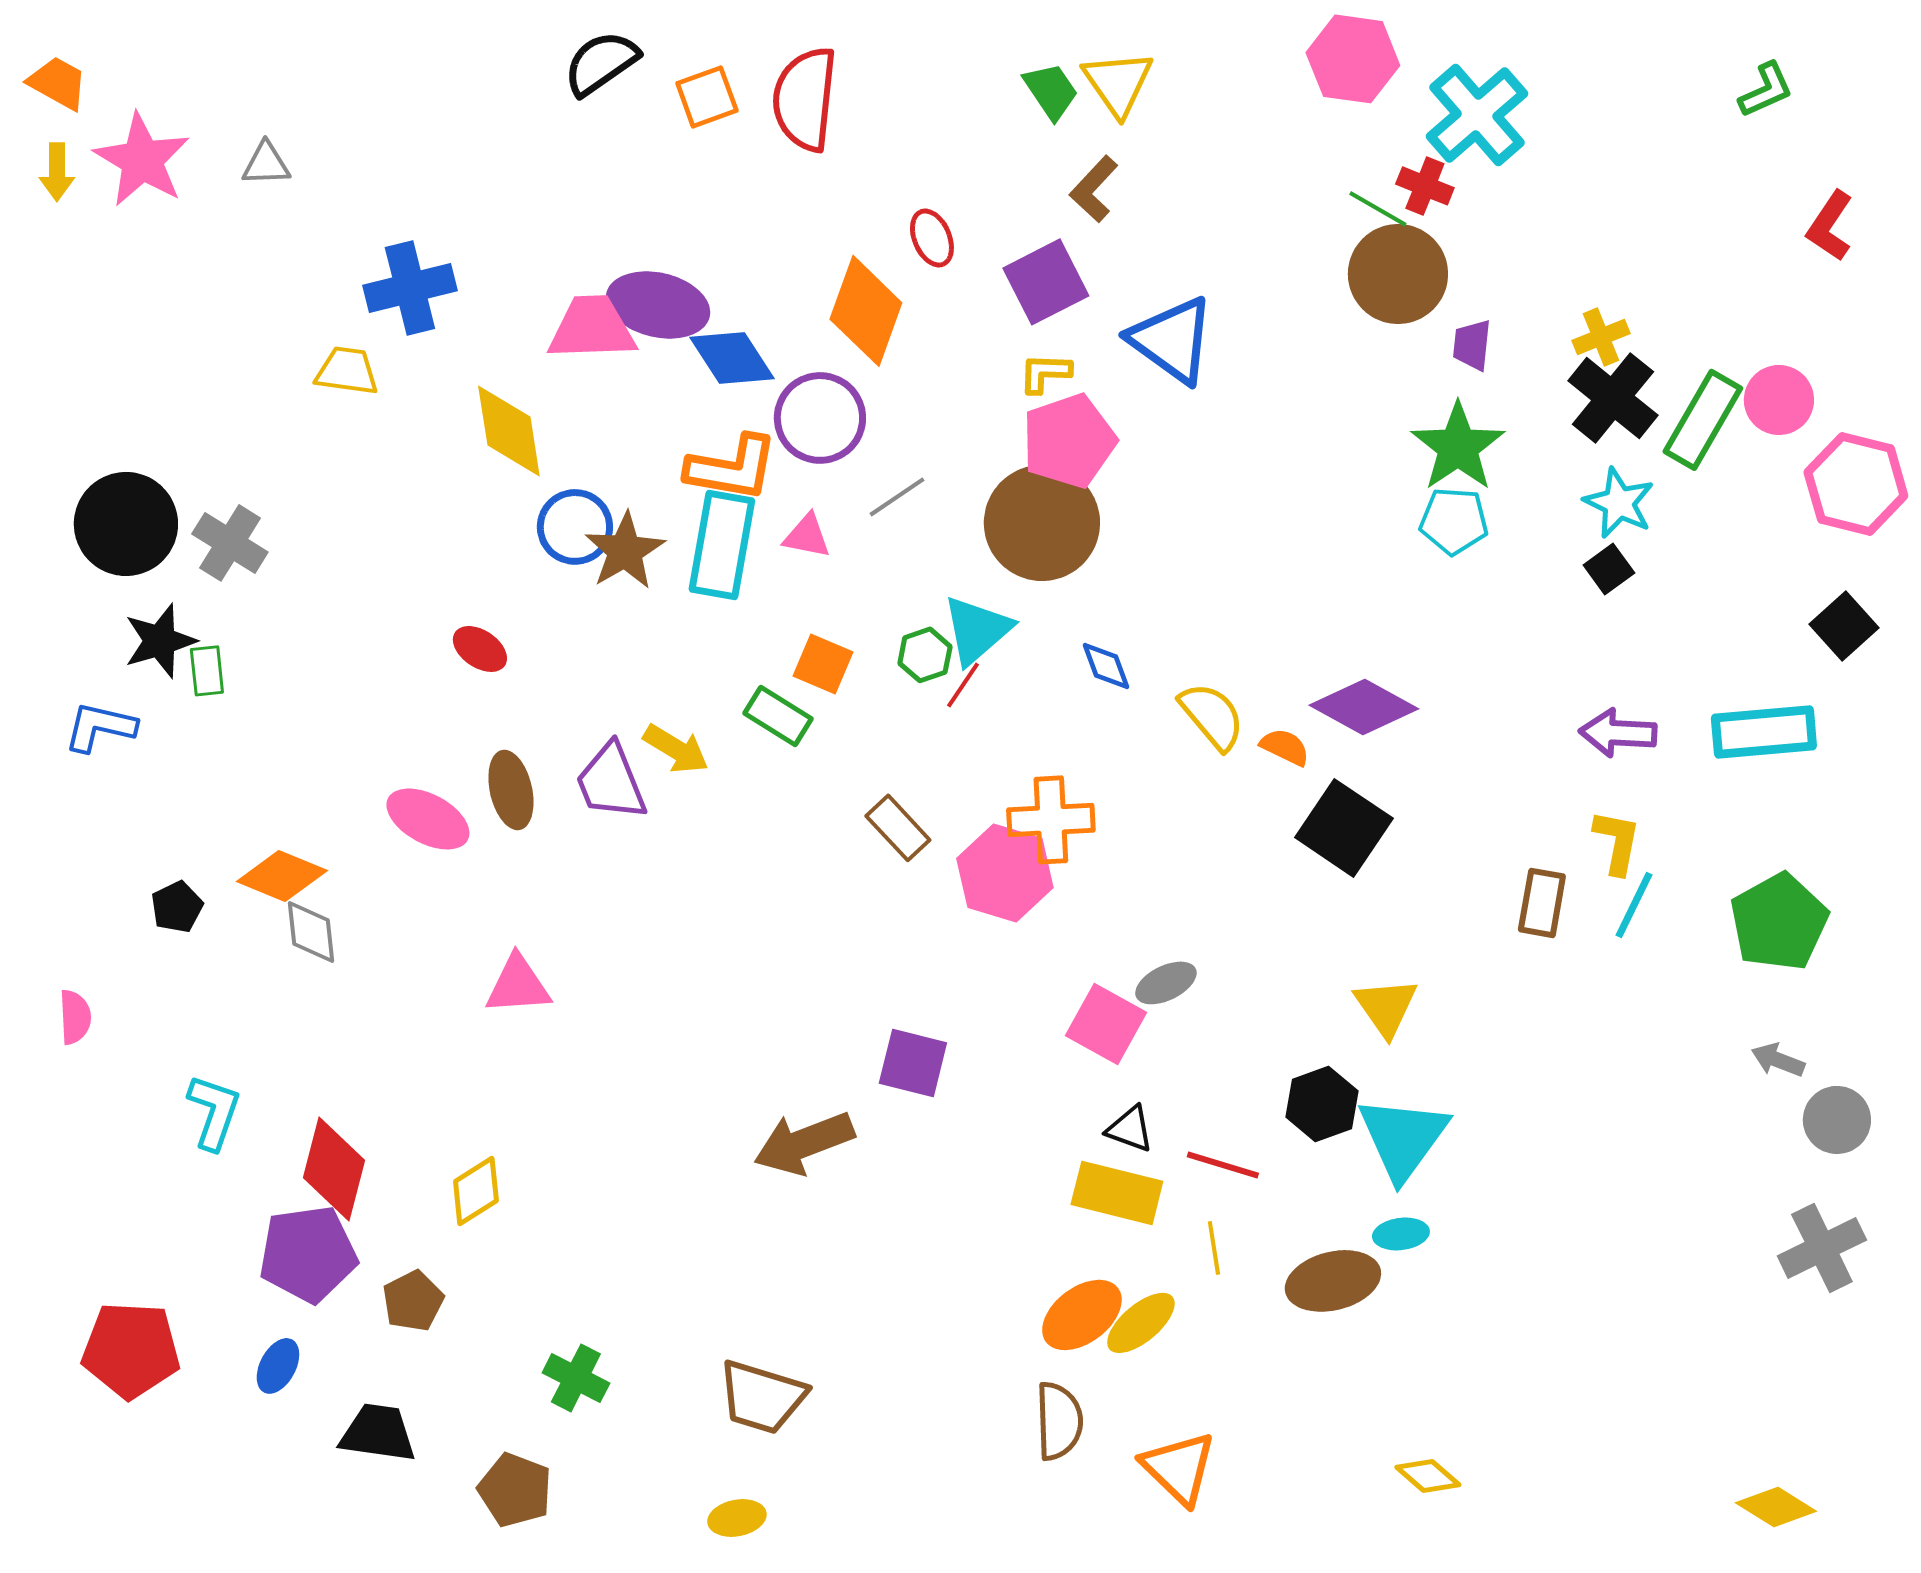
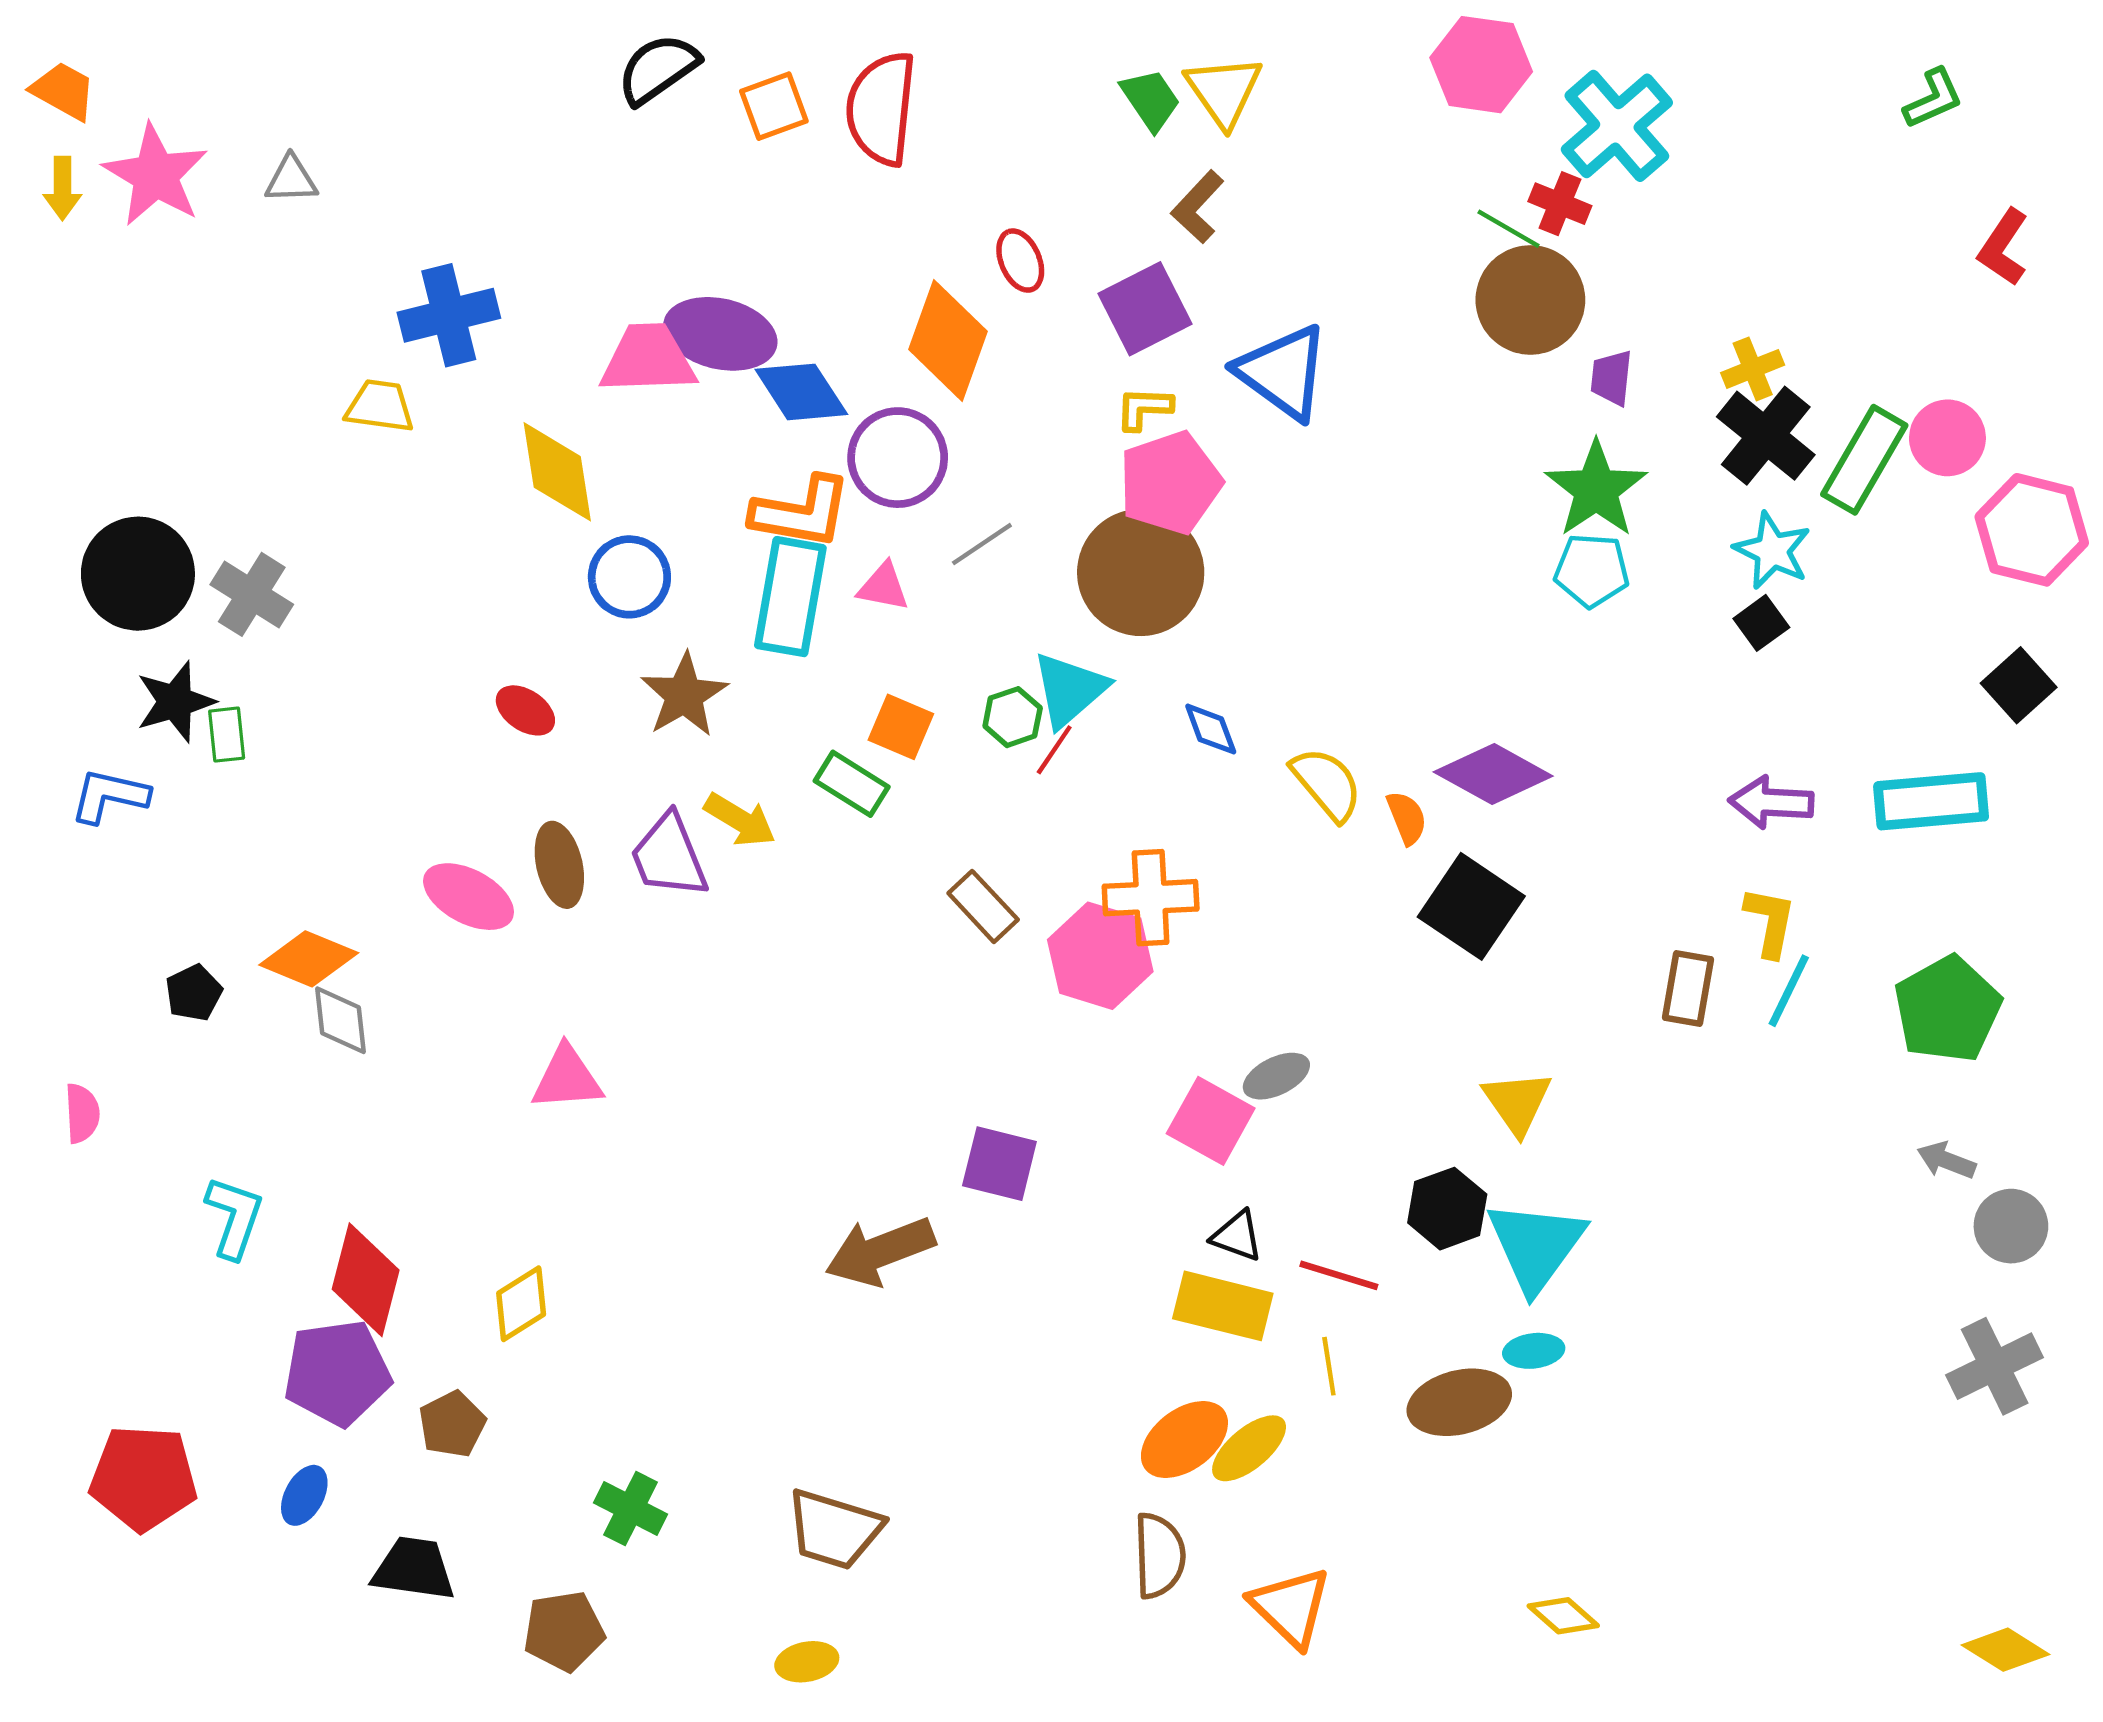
brown star: (625, 551) -> (684, 695), moved
orange semicircle: (1285, 747) -> (1407, 818), turned 42
brown pentagon: (515, 1490) -> (564, 1631), turned -30
yellow diamond: (1776, 1507) -> (2005, 1650), moved

